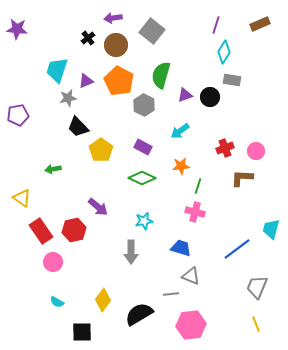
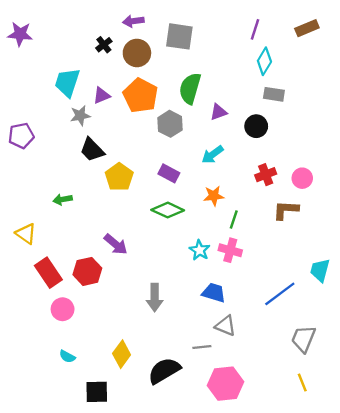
gray square: (152, 31) -> (179, 36), turned -30
black circle: (210, 97) -> (256, 126), moved
cyan star: (144, 221) -> (200, 250), moved, turned -30

